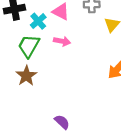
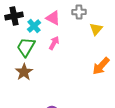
pink arrow: (62, 41) -> (54, 43), turned -72

